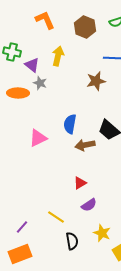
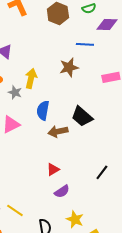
yellow arrow: (58, 56) -> (31, 78), moved
gray star: (40, 83) -> (15, 92), moved
yellow line: (56, 217) -> (15, 210), moved

